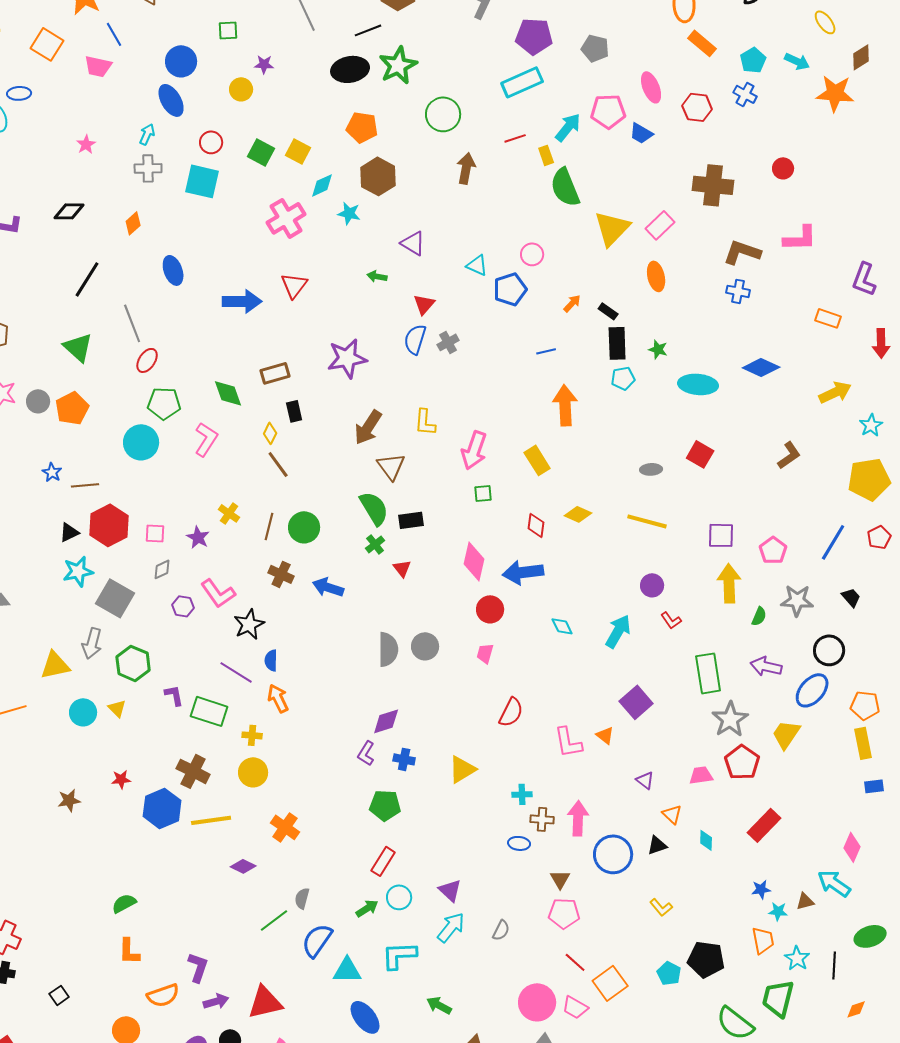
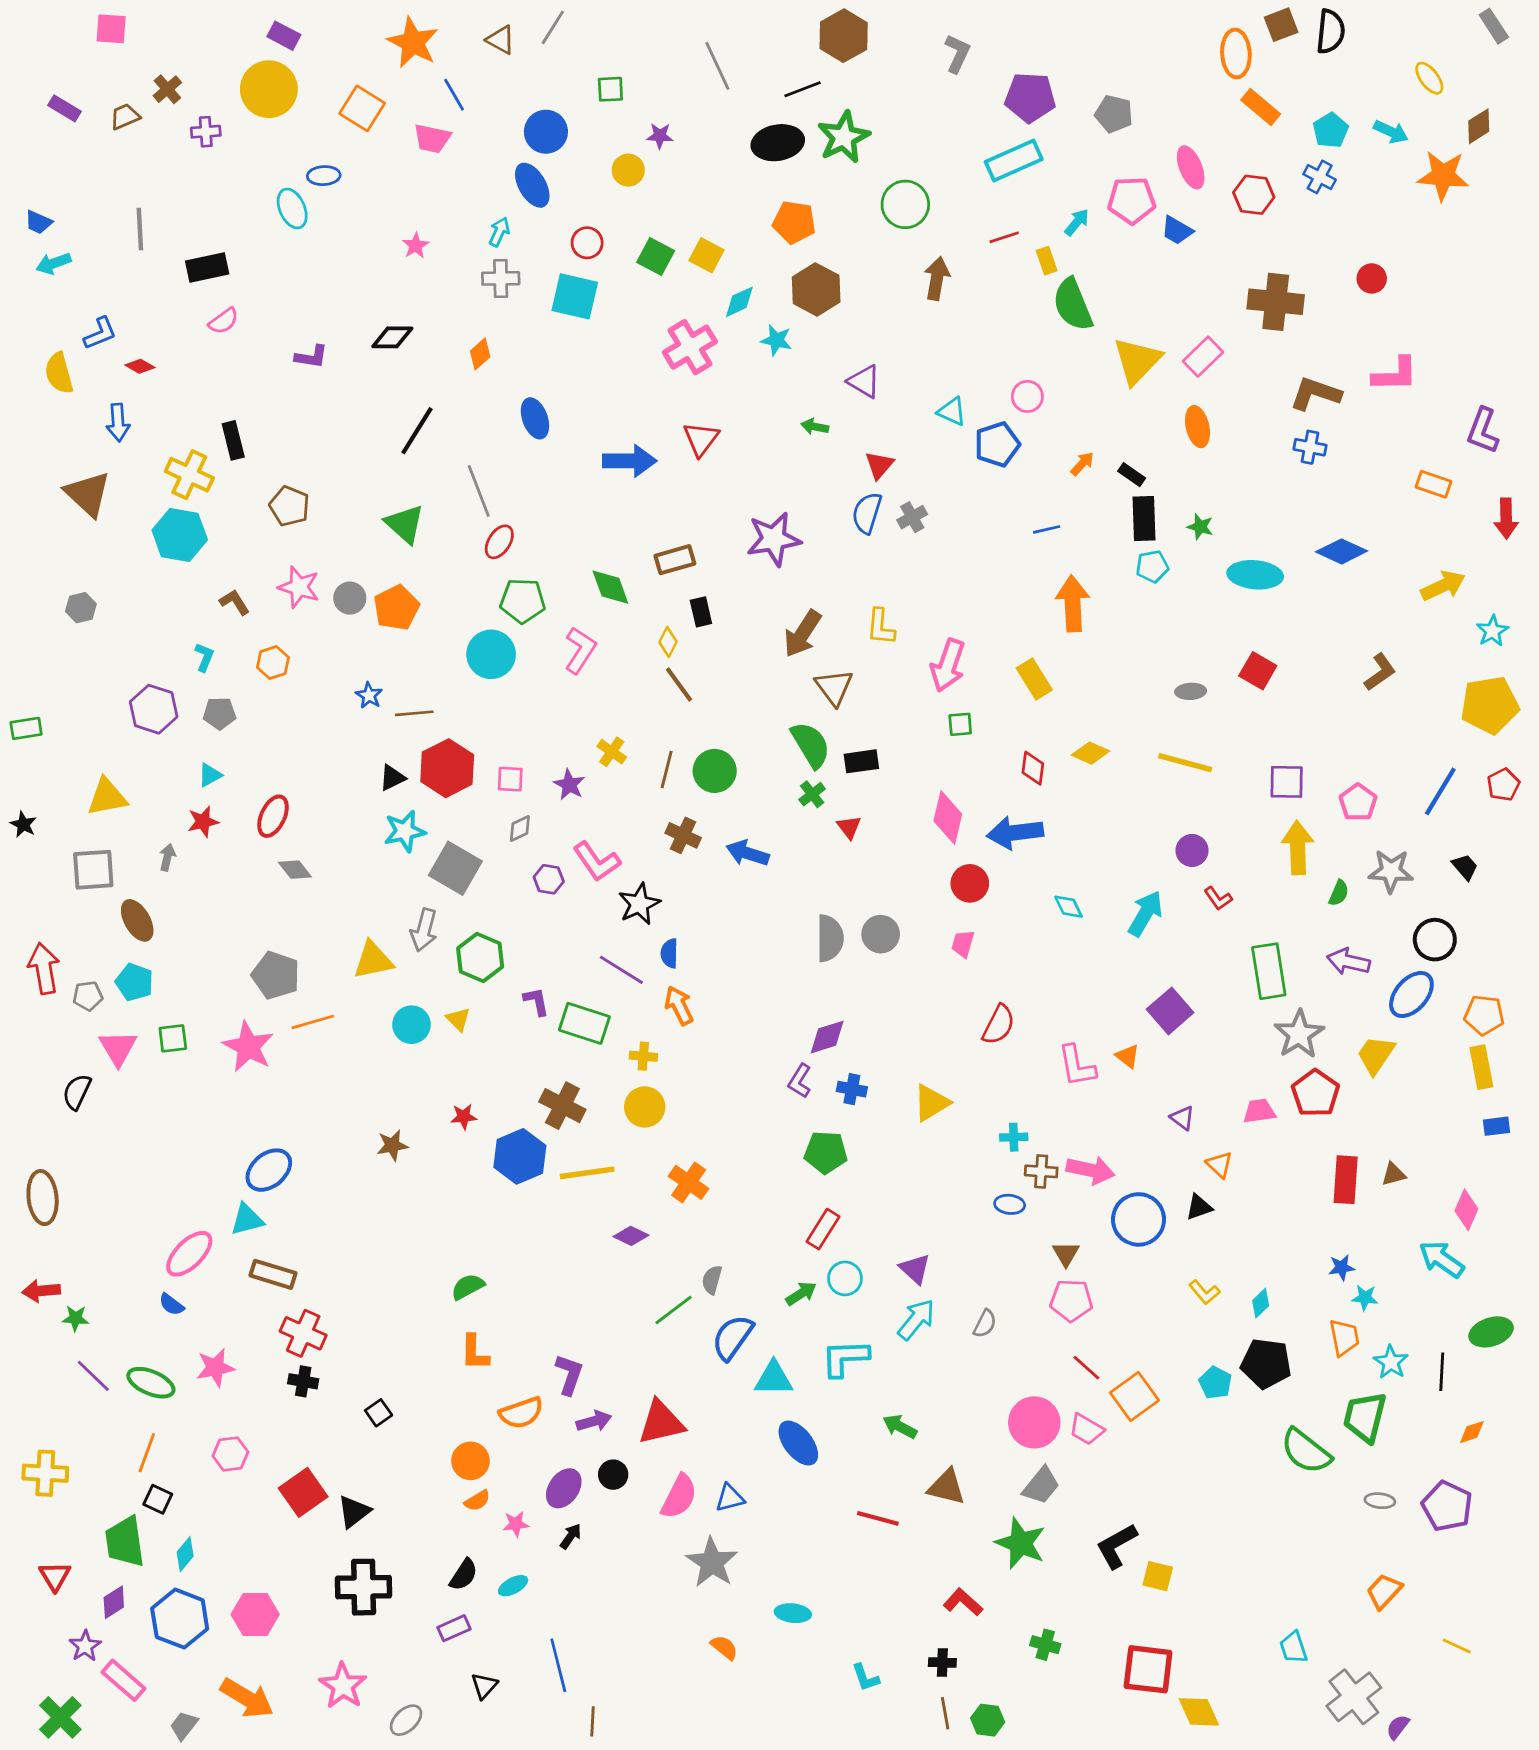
cyan arrow: (568, 127) -> (1077, 222), size x0.7
pink arrow: (578, 818) -> (1091, 1170), turned 100
red rectangle: (764, 825) -> (1346, 1180), turned -40
cyan diamond: (706, 840) -> (1261, 1303), moved, turned 45
brown triangle: (805, 901) -> (1394, 1174), moved

